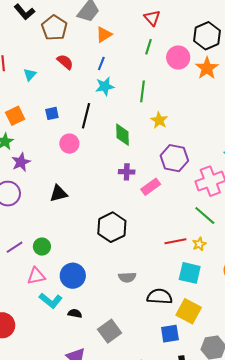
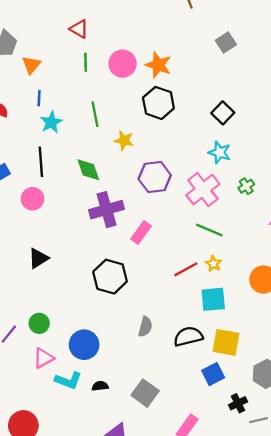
black hexagon: (207, 36) -> (158, 103), moved
purple cross: (127, 172) -> (107, 210), size x1.8
pink rectangle: (151, 187) -> (141, 233), moved
gray semicircle: (127, 277) -> (145, 327), turned -54

